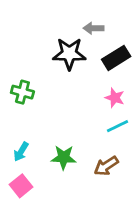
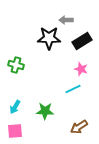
cyan line: (118, 126) -> (73, 89), moved
brown arrow: (106, 166) -> (79, 127), moved
pink square: (21, 186) -> (15, 131), turned 35

